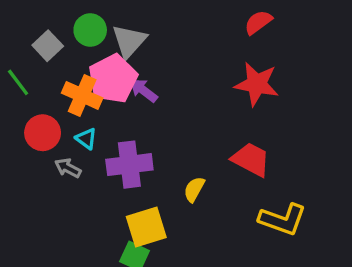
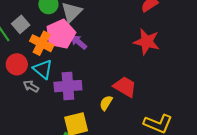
gray square: (48, 46) -> (21, 24), moved
cyan triangle: (86, 139) -> (43, 69), size x1.5
red trapezoid: (251, 159) -> (125, 87), moved

